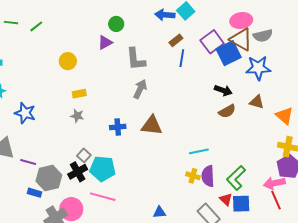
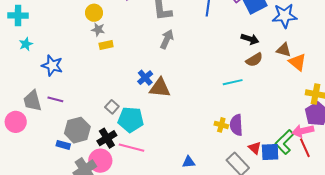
gray star: (77, 116) -> (98, 30), moved
orange triangle: (284, 116) -> (297, 62), moved
brown triangle: (152, 126) -> (160, 88), moved
blue cross: (118, 127) -> (145, 78), turned -35
cyan line: (199, 151) -> (233, 82), moved
purple line: (28, 162) -> (55, 99), moved
black cross: (78, 172) -> (107, 138), moved
green L-shape: (236, 178) -> (284, 142), moved

